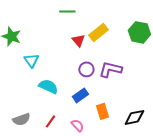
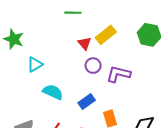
cyan triangle: (31, 60) -> (35, 64), turned 35
purple circle: (86, 69) -> (93, 66), moved

